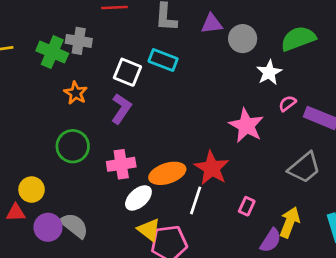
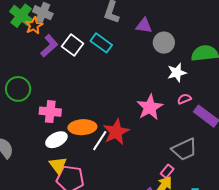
orange star: (76, 93) -> (34, 26), moved
purple L-shape: (121, 109) -> (49, 46), moved
white line: (196, 200) -> (100, 141), moved
pink rectangle: (247, 206) -> (167, 171), moved

